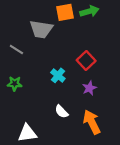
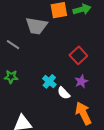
cyan cross: (58, 75) -> (49, 81), moved
white semicircle: (62, 112) -> (64, 93), moved

